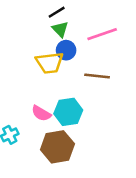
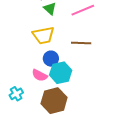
blue circle: (66, 50) -> (51, 59), moved

